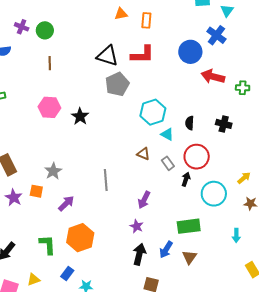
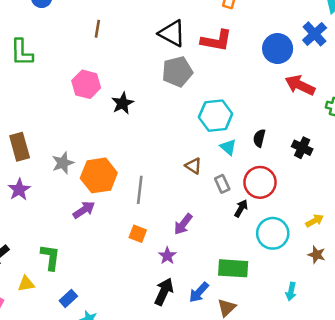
gray star: (53, 171) -> (63, 163), moved
orange square: (36, 191) -> (138, 234), moved
orange hexagon: (80, 238) -> (99, 175), moved
yellow triangle: (34, 280) -> (26, 284), moved

